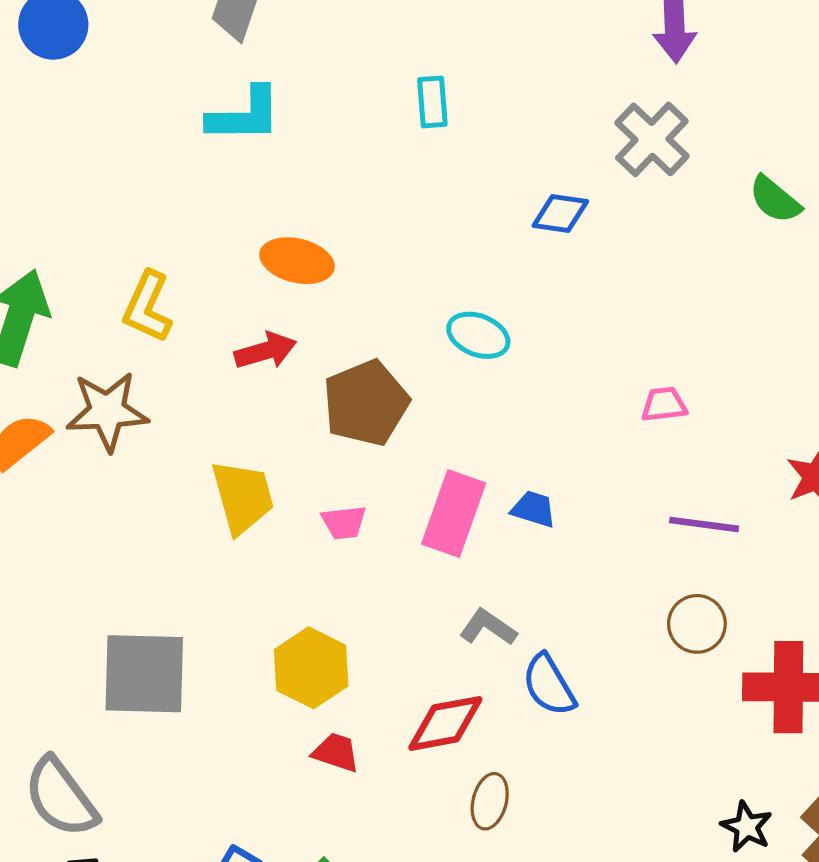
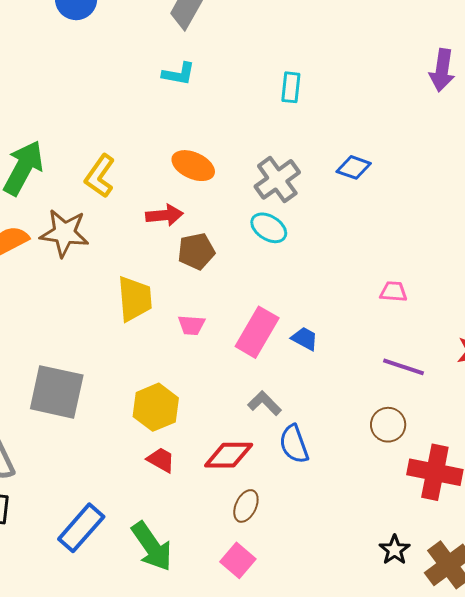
cyan L-shape: (244, 115) -> (179, 74), size x0.7
gray cross: (652, 139) -> (277, 179), moved
cyan ellipse: (478, 335) -> (269, 228), moved
brown pentagon: (366, 403) -> (196, 251), moved, size x0.7

